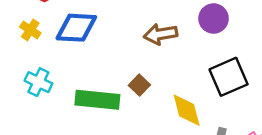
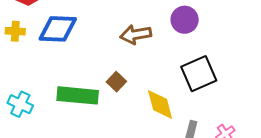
yellow cross: (30, 30) -> (15, 31), turned -30
cyan cross: (38, 82) -> (20, 104), moved

